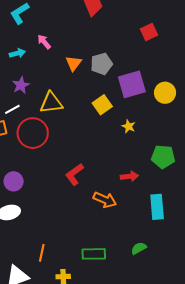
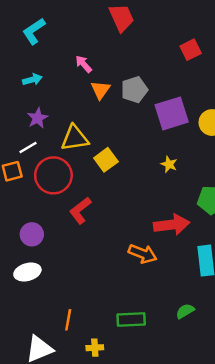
pink arrow: (44, 42) -> (84, 64), moved
yellow square: (102, 105) -> (106, 160), moved
red L-shape: (74, 174) -> (80, 210), moved
red arrow: (129, 176) -> (172, 225), size x1.6

